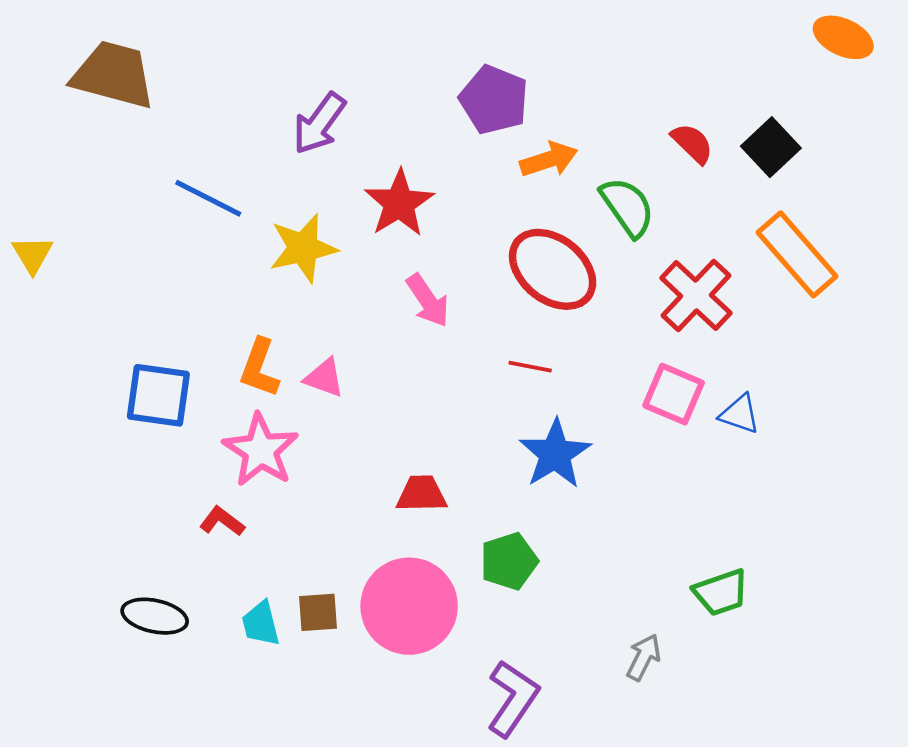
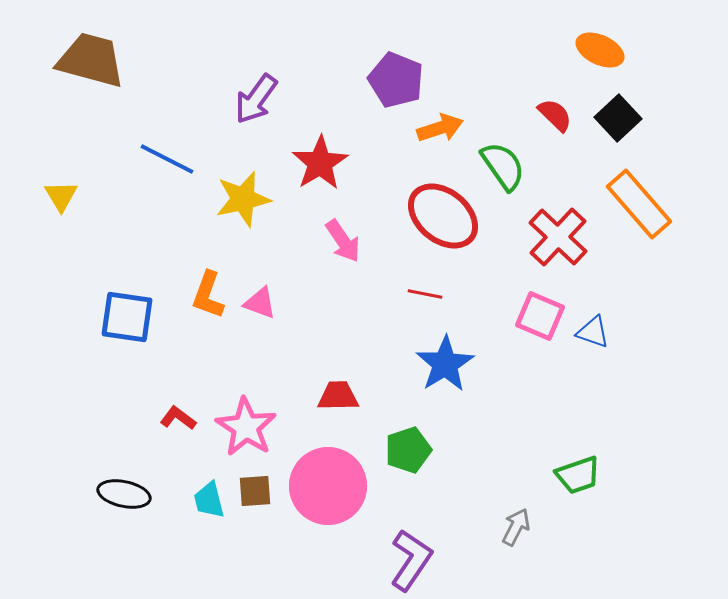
orange ellipse: (843, 37) -> (600, 50), moved
yellow triangle: (32, 254) -> (61, 196), moved
pink star: (261, 450) -> (246, 427), moved

